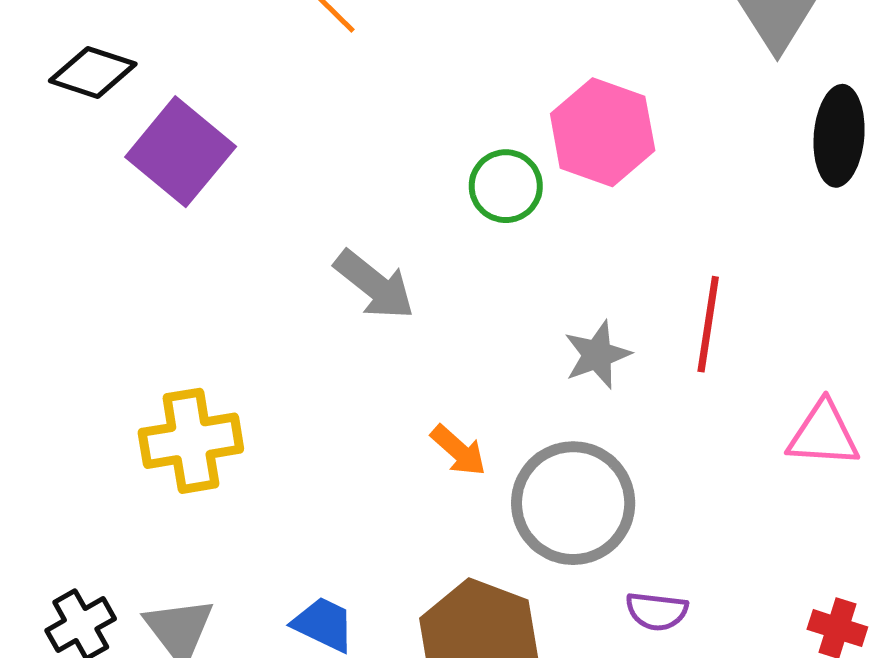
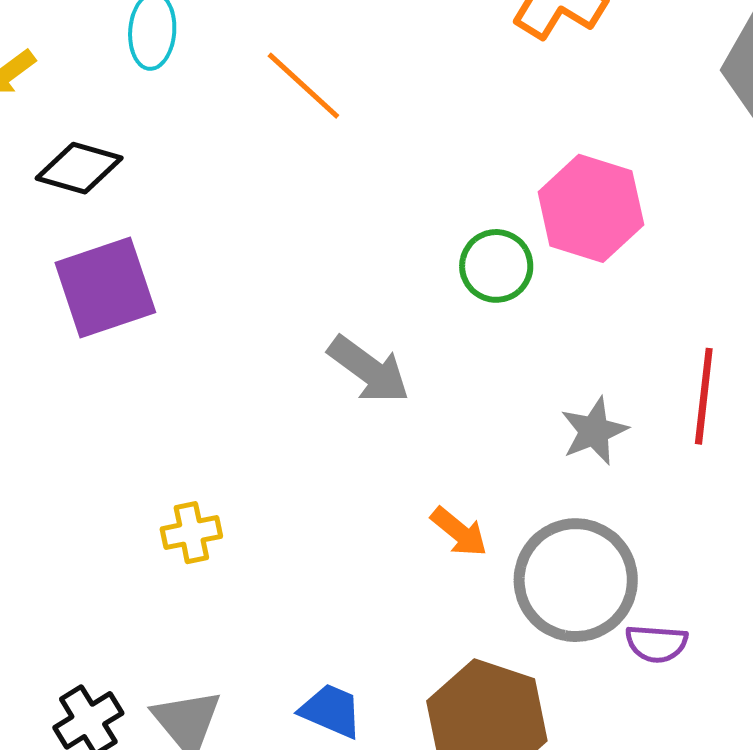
purple square: (181, 152) -> (105, 287), moved, turned 34
yellow cross: (191, 441) -> (191, 533), size x0.6
purple semicircle: (657, 611) -> (656, 644), moved

